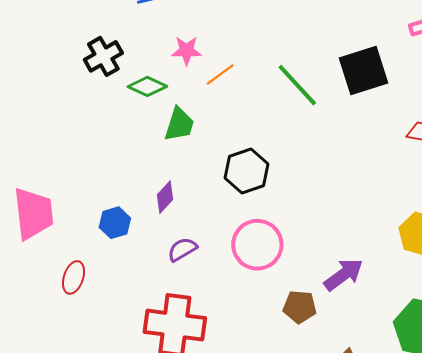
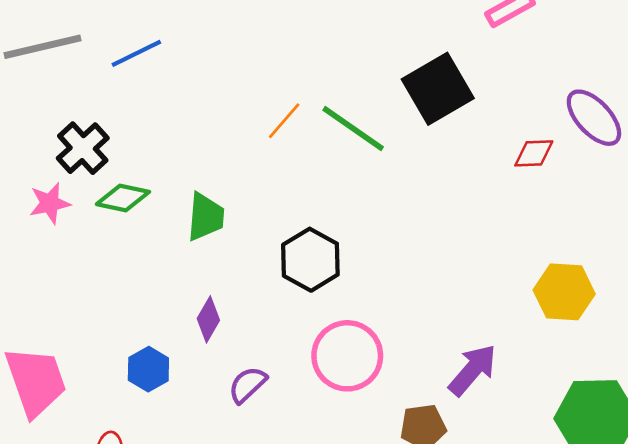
pink star: (187, 51) -> (50, 203), moved
orange line: (220, 75) -> (284, 121), moved
green diamond: (147, 86) -> (123, 198), moved

